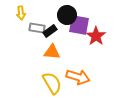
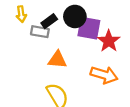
black rectangle: (50, 31) -> (49, 21), moved
orange arrow: (78, 77) -> (104, 75), moved

